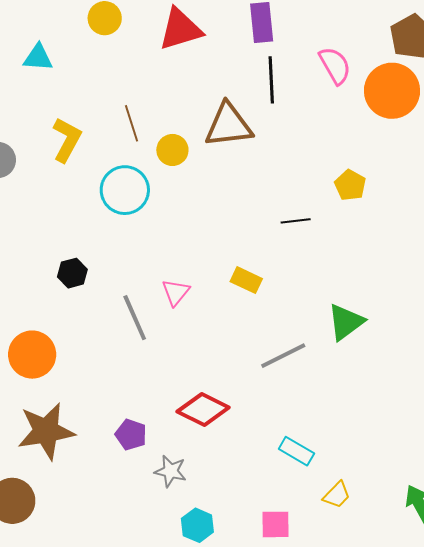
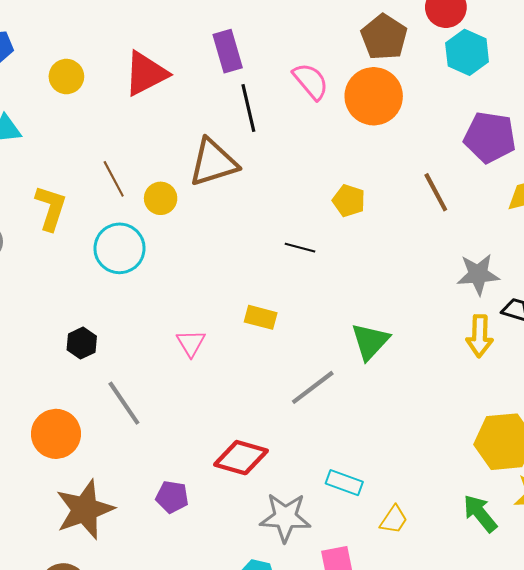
black line: (296, 221) -> (300, 248), turned 32
gray line: (135, 318) -> (124, 403), moved
gray star: (171, 471) -> (285, 517), moved, size x1.5

